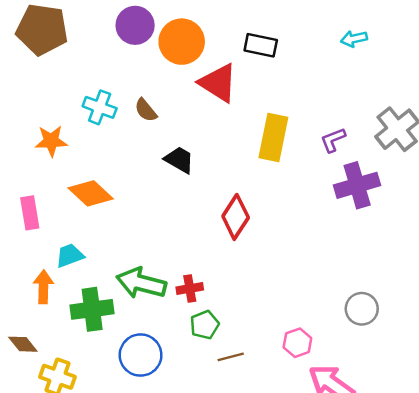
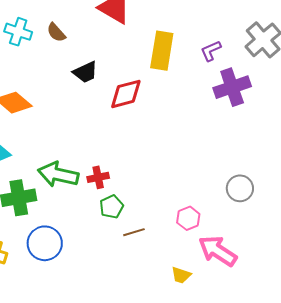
black trapezoid: (179, 160) -> (85, 72), turned 128
red diamond: (236, 217) -> (126, 94), moved, turned 45
blue circle: (141, 355) -> (45, 243), moved

